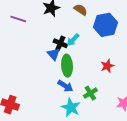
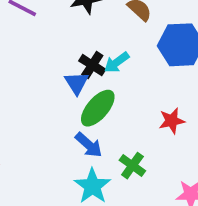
green ellipse: (67, 66) -> (98, 108), turned 35
green cross: (90, 93) -> (132, 166), turned -32

